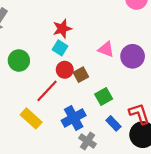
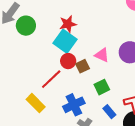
cyan square: (60, 48) -> (65, 41), size x1.6
pink triangle: (106, 49) -> (102, 55), moved
green circle: (19, 61) -> (26, 26), moved

